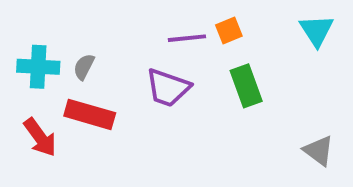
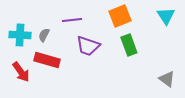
orange square: (229, 31) -> (120, 16), size x1.6
purple line: (187, 38) -> (72, 20), moved

